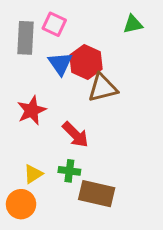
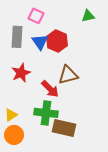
gray rectangle: (26, 38) -> (17, 37), moved
brown triangle: (103, 88) -> (68, 75), moved
green cross: (69, 171) -> (46, 113), size x1.6
yellow triangle: (33, 174) -> (11, 115), moved

